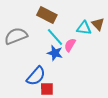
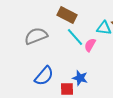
blue star: (55, 53) -> (80, 78), moved
blue semicircle: (36, 76) -> (44, 76), moved

